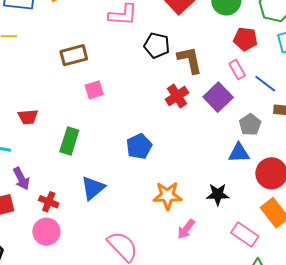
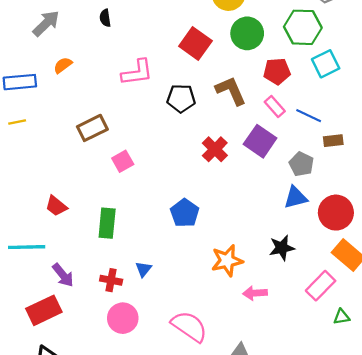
brown L-shape: (190, 60) -> (231, 91), moved
red trapezoid: (28, 117) -> (56, 206), turned 55
blue triangle: (93, 188) -> (143, 269), size x0.6
red cross: (49, 202) -> (111, 280), moved
pink arrow: (186, 229) -> (255, 293), turned 60
pink circle: (46, 232) -> (123, 318), moved
pink rectangle: (245, 235) -> (321, 286), turned -68

